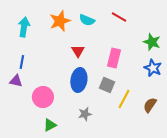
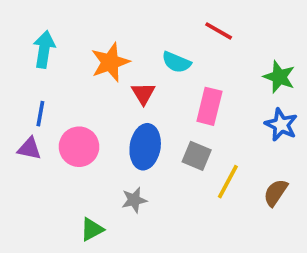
cyan semicircle: (87, 20) -> (176, 62), moved
orange star: (60, 21) -> (110, 62), moved
pink circle: (43, 97) -> (79, 147), moved
gray star: (85, 114) -> (134, 200), moved

